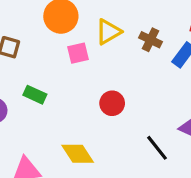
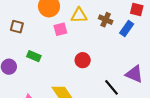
yellow triangle: (108, 32) -> (79, 15), turned 30

